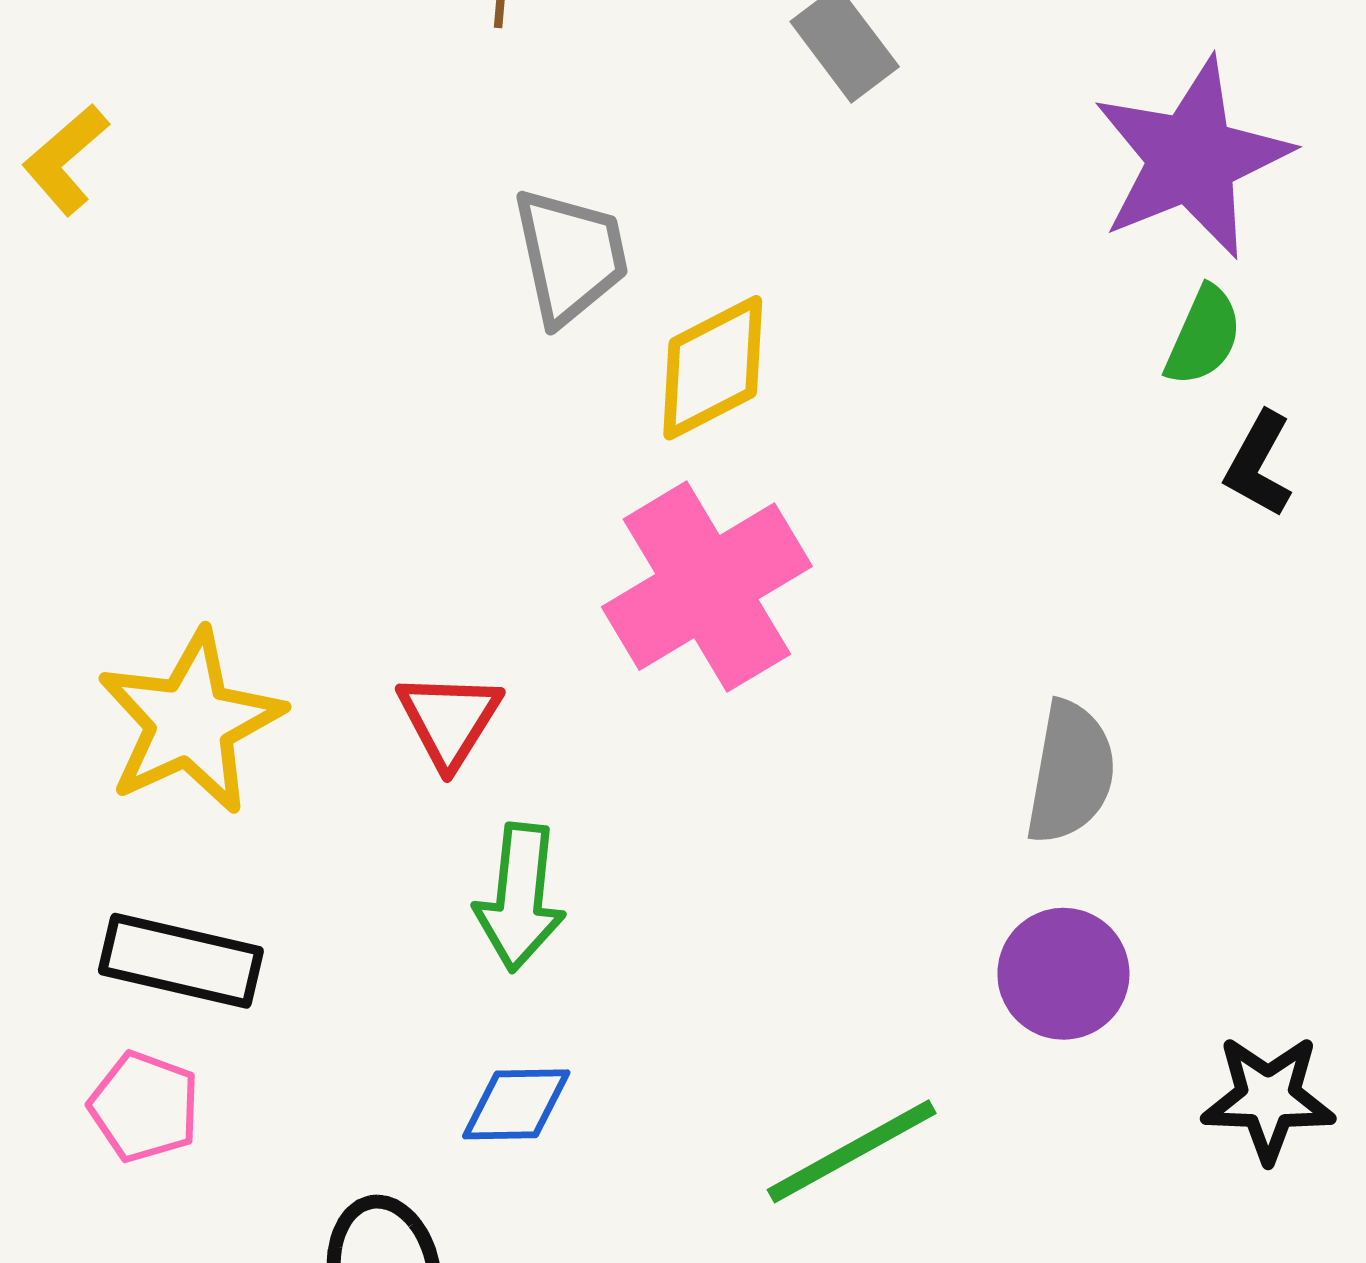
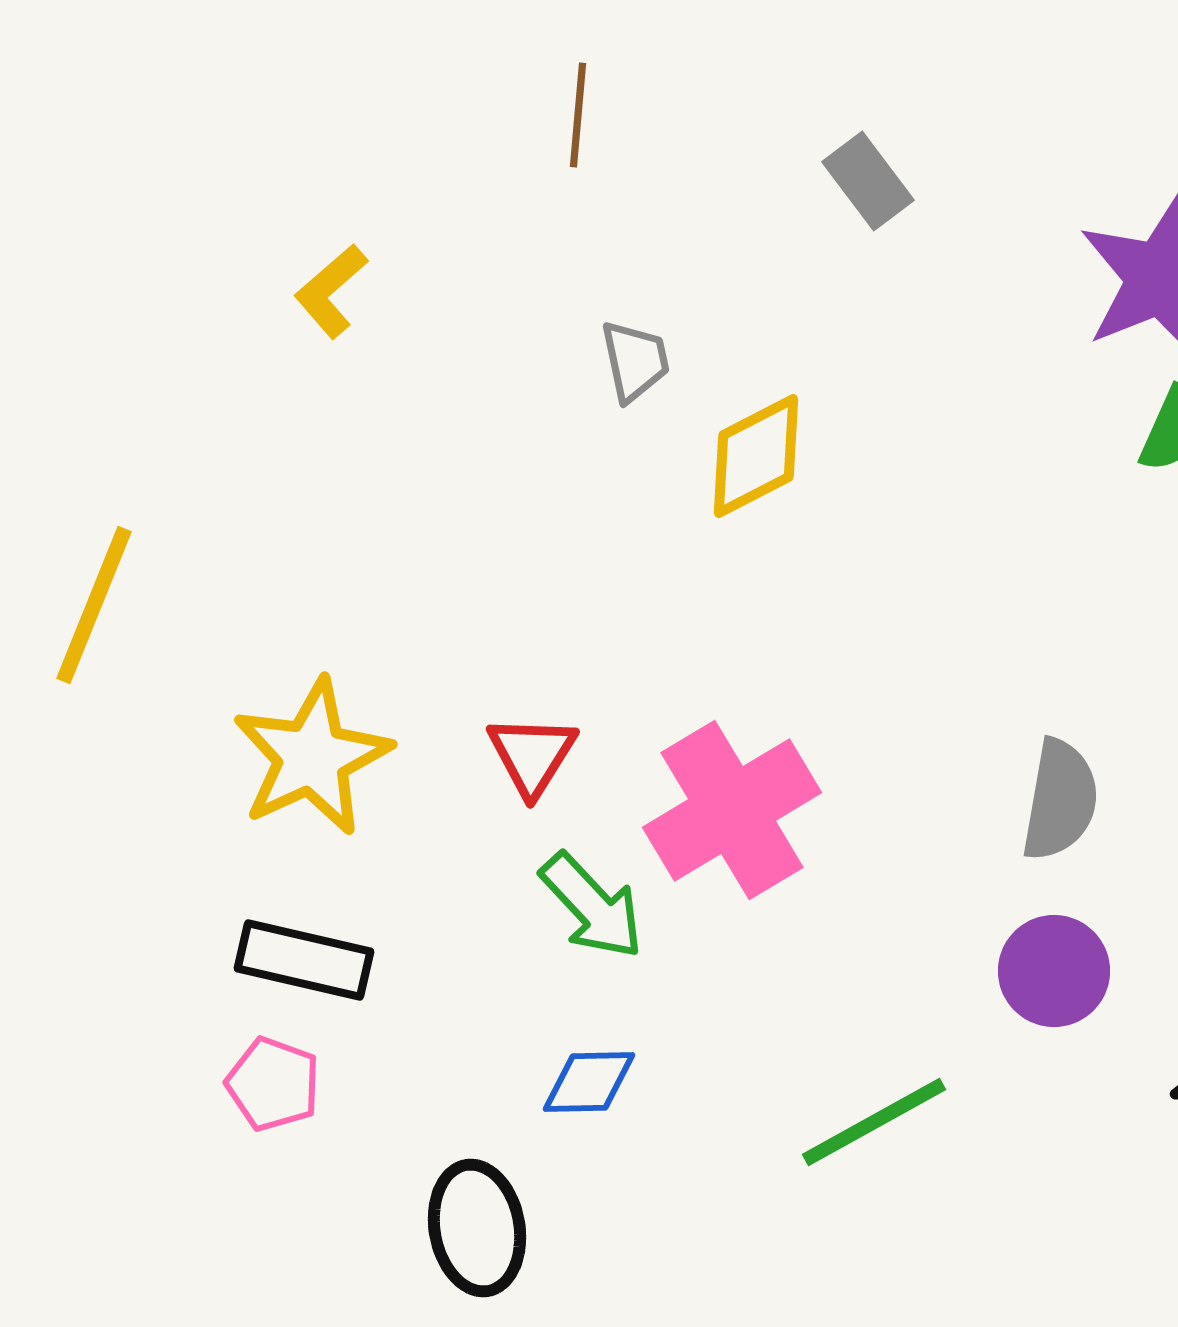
yellow L-shape: (66, 159) -> (331, 291), moved
gray trapezoid: (570, 256) -> (635, 361), size x0.7
pink cross: (707, 587) -> (732, 810), moved
green arrow: (520, 897) -> (592, 906), turned -49

